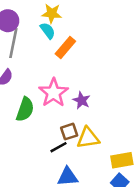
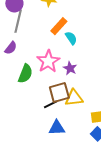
cyan semicircle: (48, 31) -> (71, 38), moved
brown square: (69, 132) -> (59, 92), size x1.5

